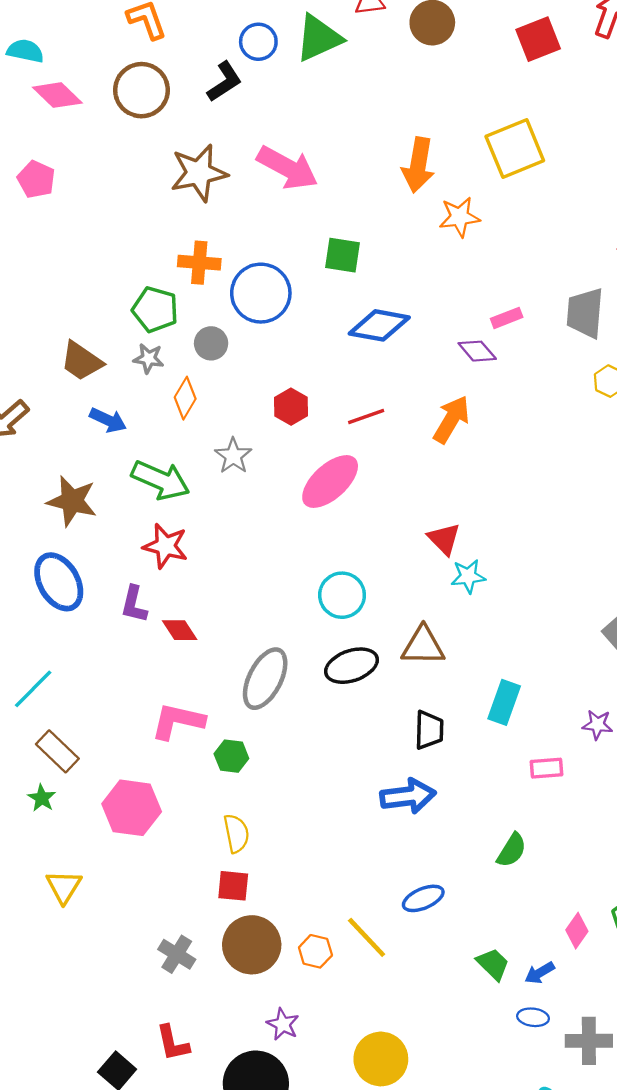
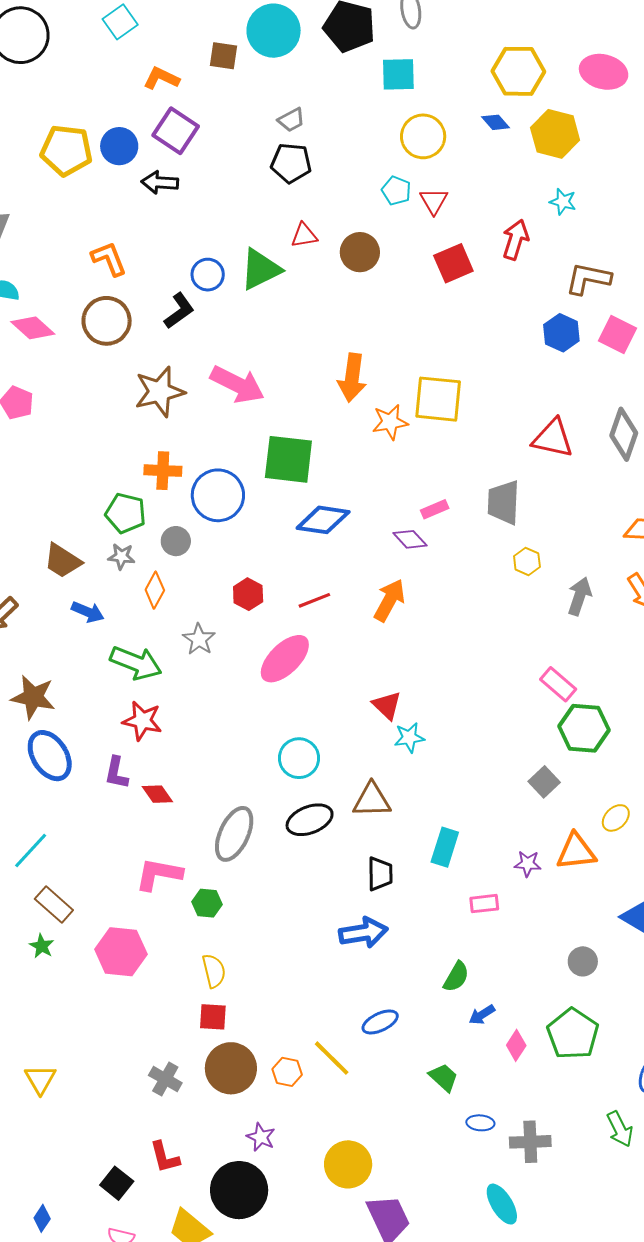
yellow square: (515, 148) -> (438, 399), moved, turned 30
green square: (343, 255) -> (288, 459), size x1.6
brown star: (72, 501) -> (33, 697), moved
yellow triangle: (64, 887) -> (40, 1079), moved
blue arrow: (540, 973) -> (482, 1015), moved

